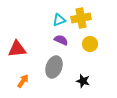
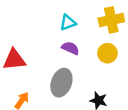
yellow cross: (81, 18) -> (111, 20), moved

